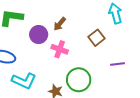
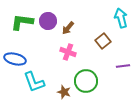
purple circle: (39, 35) -> (48, 21), moved
cyan L-shape: (24, 81) -> (34, 82), turned 45

